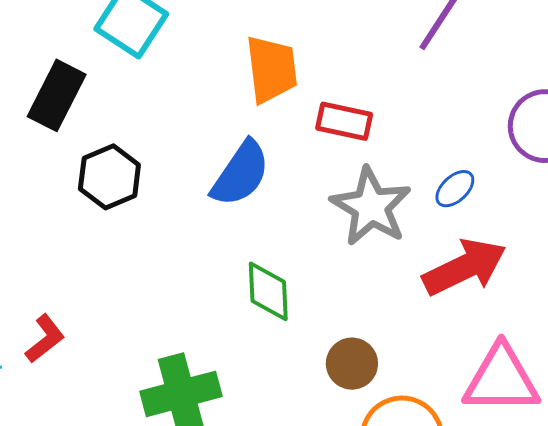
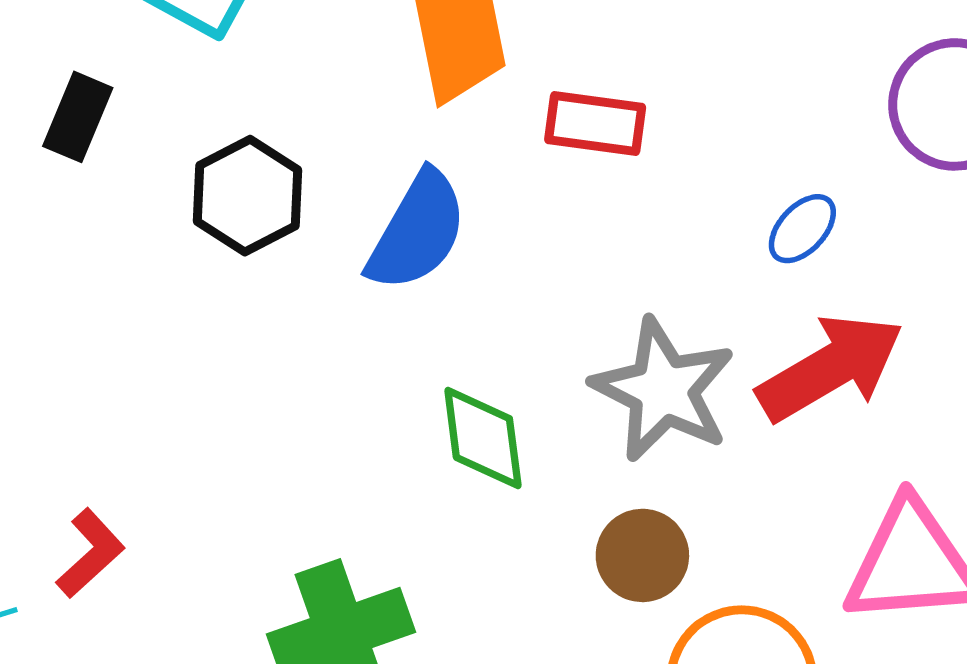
black rectangle: (57, 95) -> (78, 117), size x0.7
black hexagon: (109, 177) -> (248, 196), moved
gray star: (371, 207) -> (663, 390), moved

